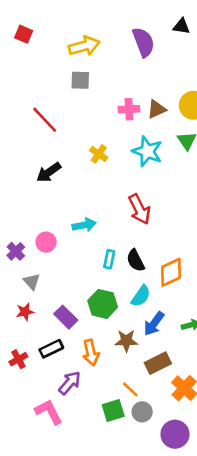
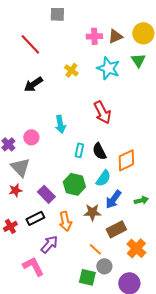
cyan arrow: (84, 225) -> (60, 124), turned 90
gray triangle: (32, 282) -> (20, 167), size x1.5
green square: (113, 411) -> (87, 277), moved, turned 30

